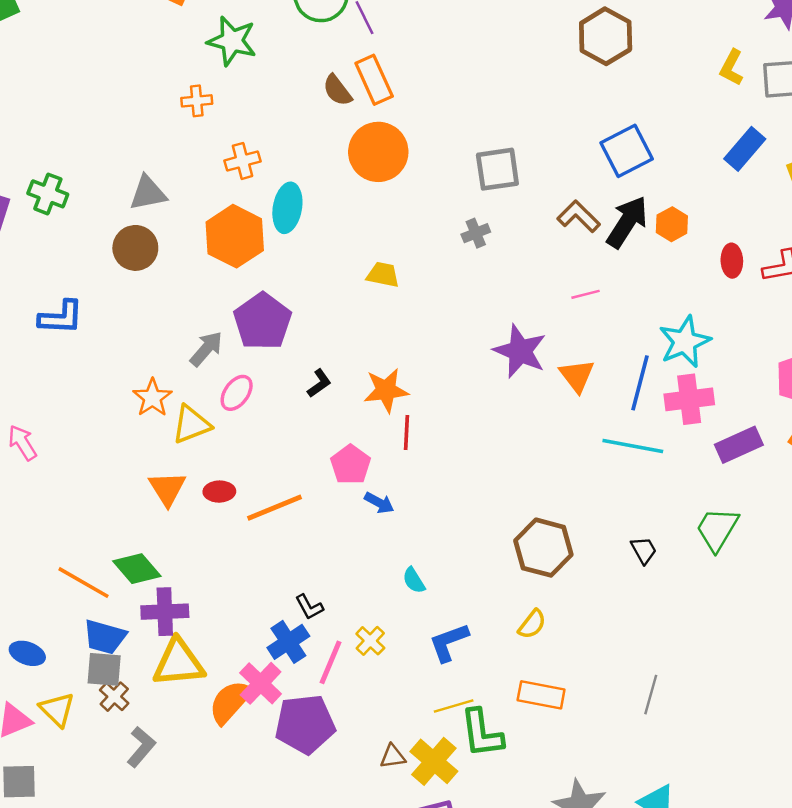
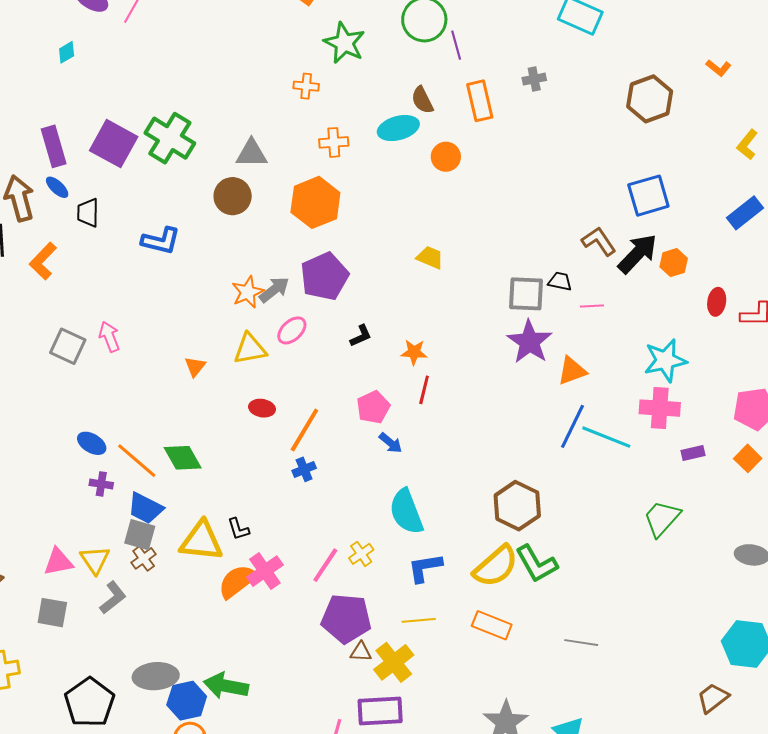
orange rectangle: (374, 80) -> (480, 101), moved
orange circle: (378, 152) -> (446, 157), size x0.6
gray square: (497, 169) -> (526, 294), moved
green cross: (48, 194) -> (170, 138), size x1.5
cyan ellipse: (287, 208) -> (398, 128), moved, turned 54
gray cross: (476, 233) -> (534, 79), moved
orange triangle: (577, 376) -> (572, 371), turned 36
blue line: (640, 383) -> (572, 426), moved
orange star: (386, 390) -> (414, 352), size x0.7
orange star: (152, 398) -> (248, 292), moved
purple rectangle: (739, 445) -> (693, 453), size x0.6
orange triangle: (167, 488) -> (195, 367), moved, size x0.7
orange line: (275, 508) -> (304, 430), turned -48
black trapezoid: (644, 550) -> (560, 281), moved, turned -60
cyan semicircle: (414, 580) -> (406, 512), size x2.0
black L-shape: (309, 607) -> (238, 529), moved
purple cross: (165, 612) -> (101, 484), moved, size x0.6
yellow semicircle: (532, 624) -> (496, 566), size x1.8
blue cross: (288, 642) -> (304, 469), moved, size x0.7
blue ellipse: (27, 653) -> (92, 443), moved
gray line: (651, 695) -> (581, 643), turned 72
purple pentagon: (305, 724) -> (346, 618), moved
green L-shape: (482, 733) -> (536, 564), moved, turned -33
gray L-shape: (141, 747) -> (113, 598), moved

